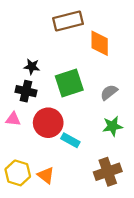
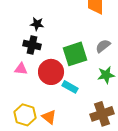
green square: (69, 83) -> (75, 54), moved

